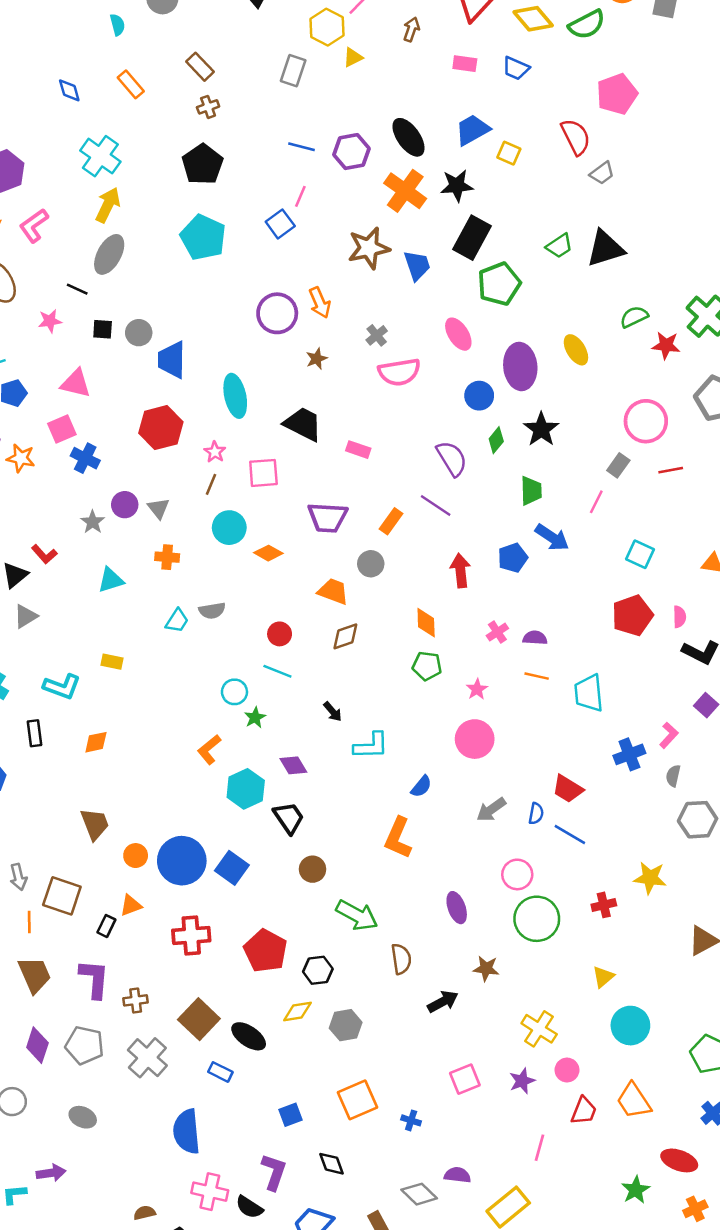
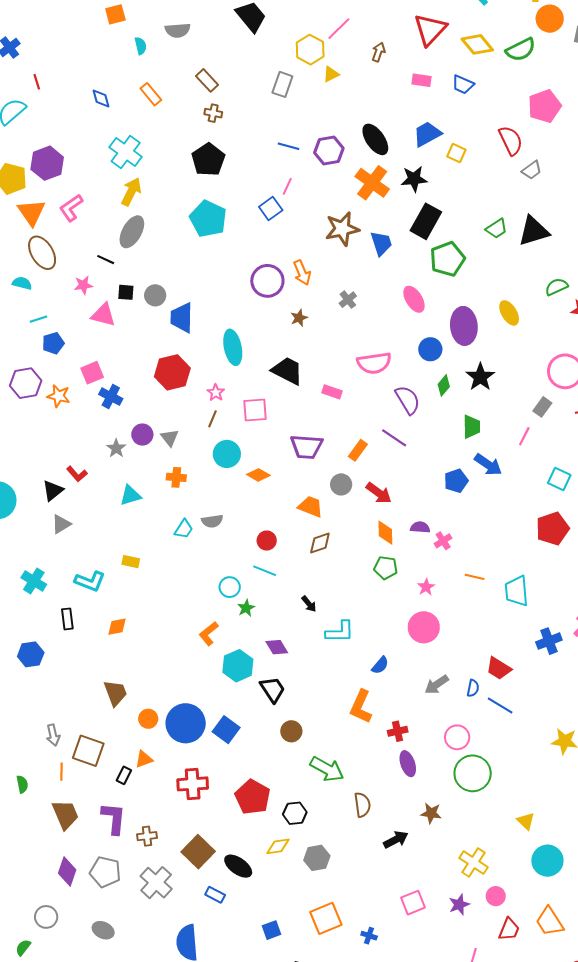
brown cross: (208, 107) -> (213, 113), turned 30
pink semicircle: (399, 372) -> (374, 363), moved
pink triangle: (76, 383) -> (103, 315), moved
red arrow: (460, 570) -> (379, 493), moved, turned 132
purple semicircle: (535, 638) -> (420, 527), moved
red cross: (604, 905) -> (398, 731), moved
yellow triangle: (603, 977) -> (526, 821), turned -36

